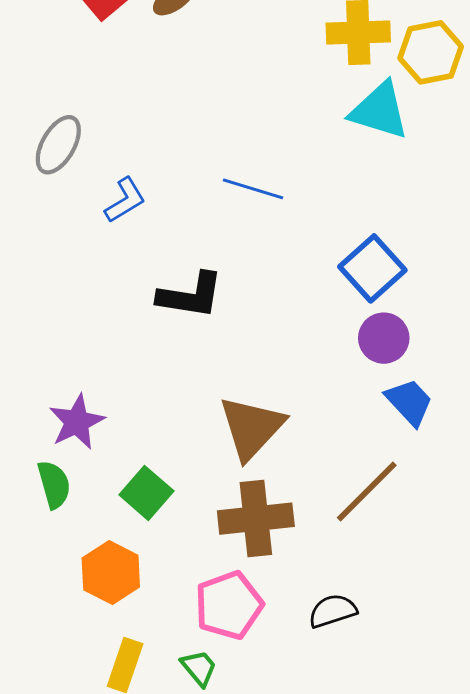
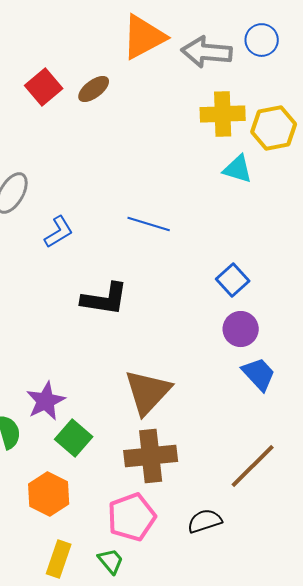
cyan triangle: (379, 111) -> (238, 169), size x0.7
blue square: (372, 268) -> (233, 280), size x0.7
purple star: (77, 422) -> (46, 401), moved
brown line: (367, 492) -> (253, 466), moved

